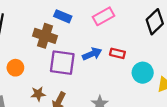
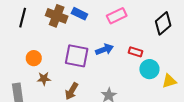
brown cross: (45, 36) -> (57, 16), moved
red rectangle: (117, 53) -> (136, 52), moved
brown star: (38, 94) -> (44, 79), moved

